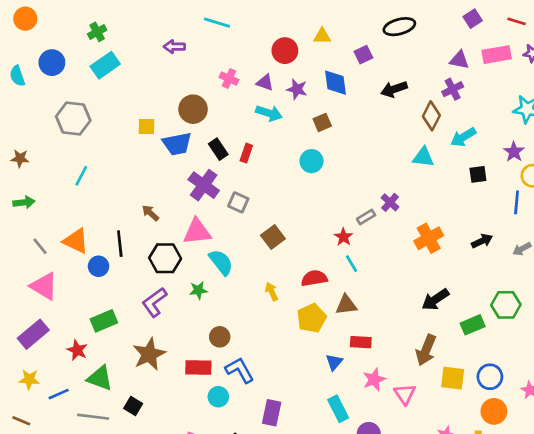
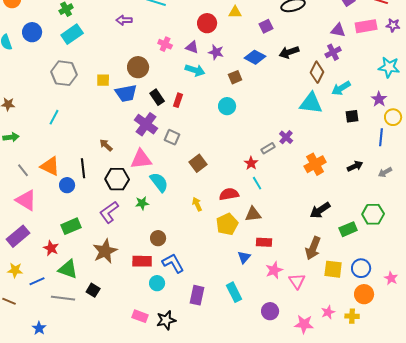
blue diamond: (335, 83) -> (255, 57), moved, turned -55
gray hexagon: (73, 118) -> (64, 73), moved
cyan triangle: (423, 157) -> (311, 103), size x1.4
cyan rectangle: (338, 409) -> (234, 292), moved

